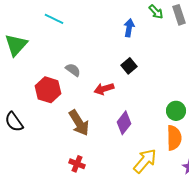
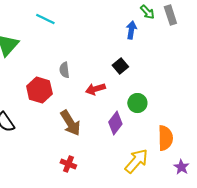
blue arrow: (129, 28) -> (131, 30), moved
gray semicircle: (73, 70) -> (64, 70), turned -133
green circle: (176, 111) -> (137, 103), moved

